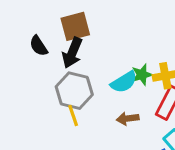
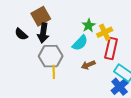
green star: (142, 75) -> (89, 25), moved
yellow line: (73, 116) -> (54, 72), turned 32

